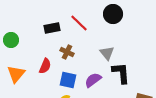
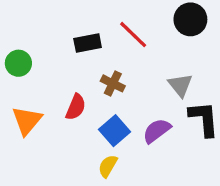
blue square: (68, 80) -> (115, 131), turned 36

